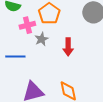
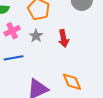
pink cross: (27, 25) -> (12, 31), moved

